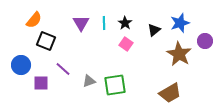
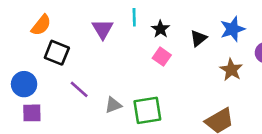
cyan line: (104, 23) -> (134, 17), moved
brown star: (179, 54) -> (231, 70), size x0.7
purple square: (41, 83) -> (32, 113), moved

